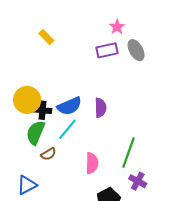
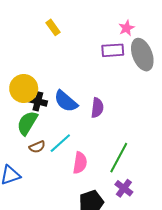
gray ellipse: (136, 50) -> (142, 55), size x1.4
blue semicircle: (69, 106) -> (66, 101), turned 55
cyan line: (67, 129) -> (60, 143), moved

